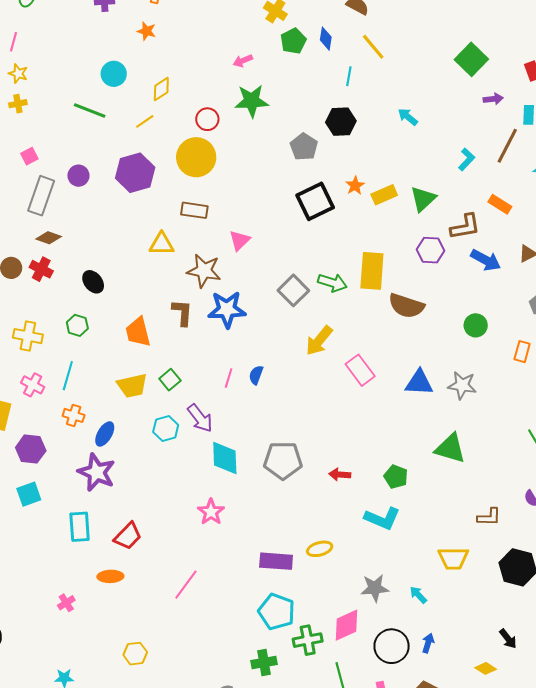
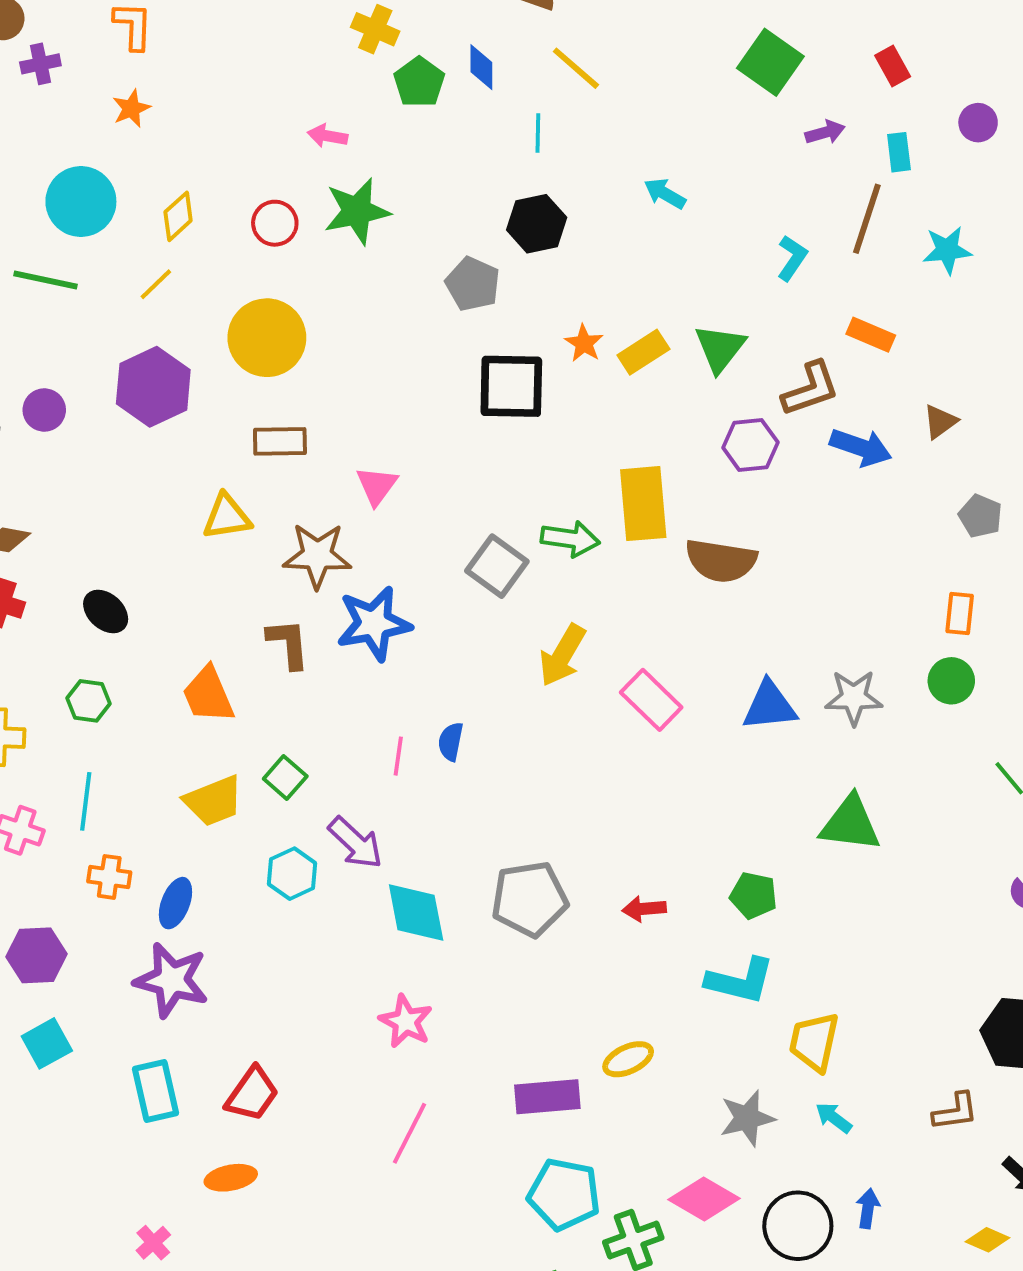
orange star: (147, 31) -> (131, 108), turned -30
pink arrow: (243, 61) -> (327, 136), turned 42
cyan circle: (114, 74) -> (81, 202), size x1.4
red circle: (207, 119) -> (275, 223), moved
black square: (315, 201) -> (511, 386), turned 36
green circle: (476, 325) -> (951, 681), moved
brown L-shape: (489, 517) -> (955, 1112), moved
yellow trapezoid: (453, 558) -> (814, 1042), moved, turned 112
pink line: (186, 585) -> (409, 1133), moved
pink diamond: (347, 625) -> (704, 1199), turned 64

